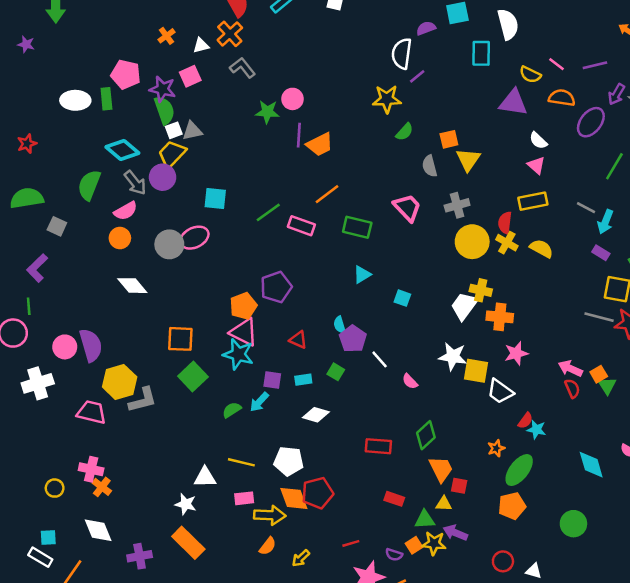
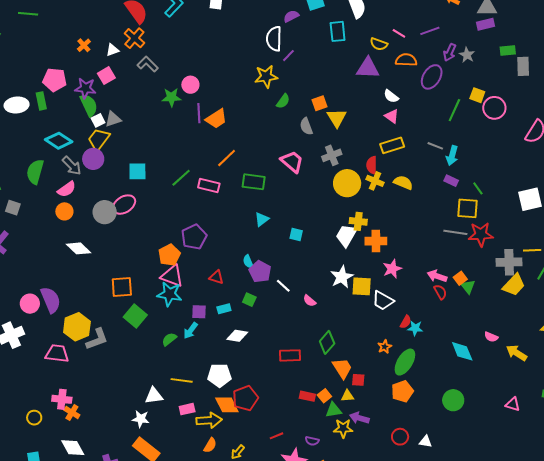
white star: (453, 357) -> (342, 277), turned -30
orange square: (414, 545) -> (324, 396), moved

